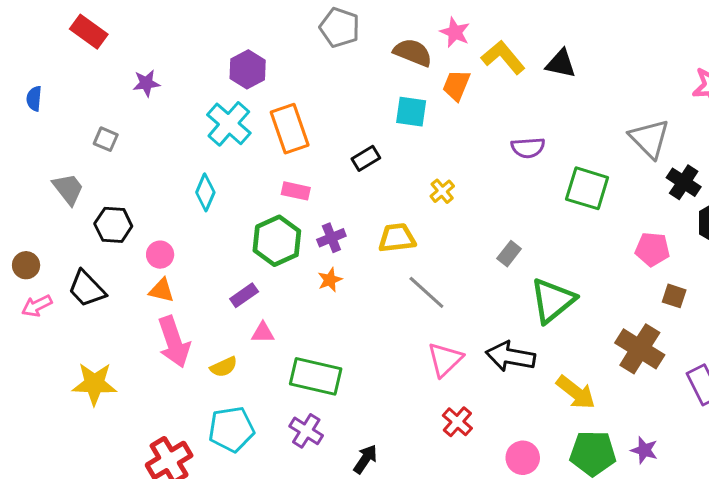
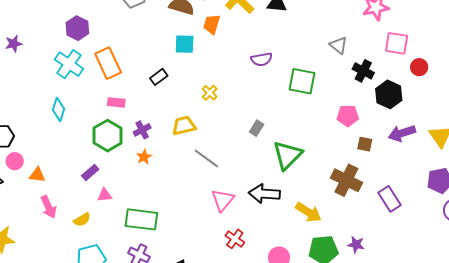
gray triangle: (649, 139) -> (338, 45), size x0.7
pink circle: (160, 255) -> (15, 161), moved
pink arrow: (174, 342) -> (49, 207), size x0.7

